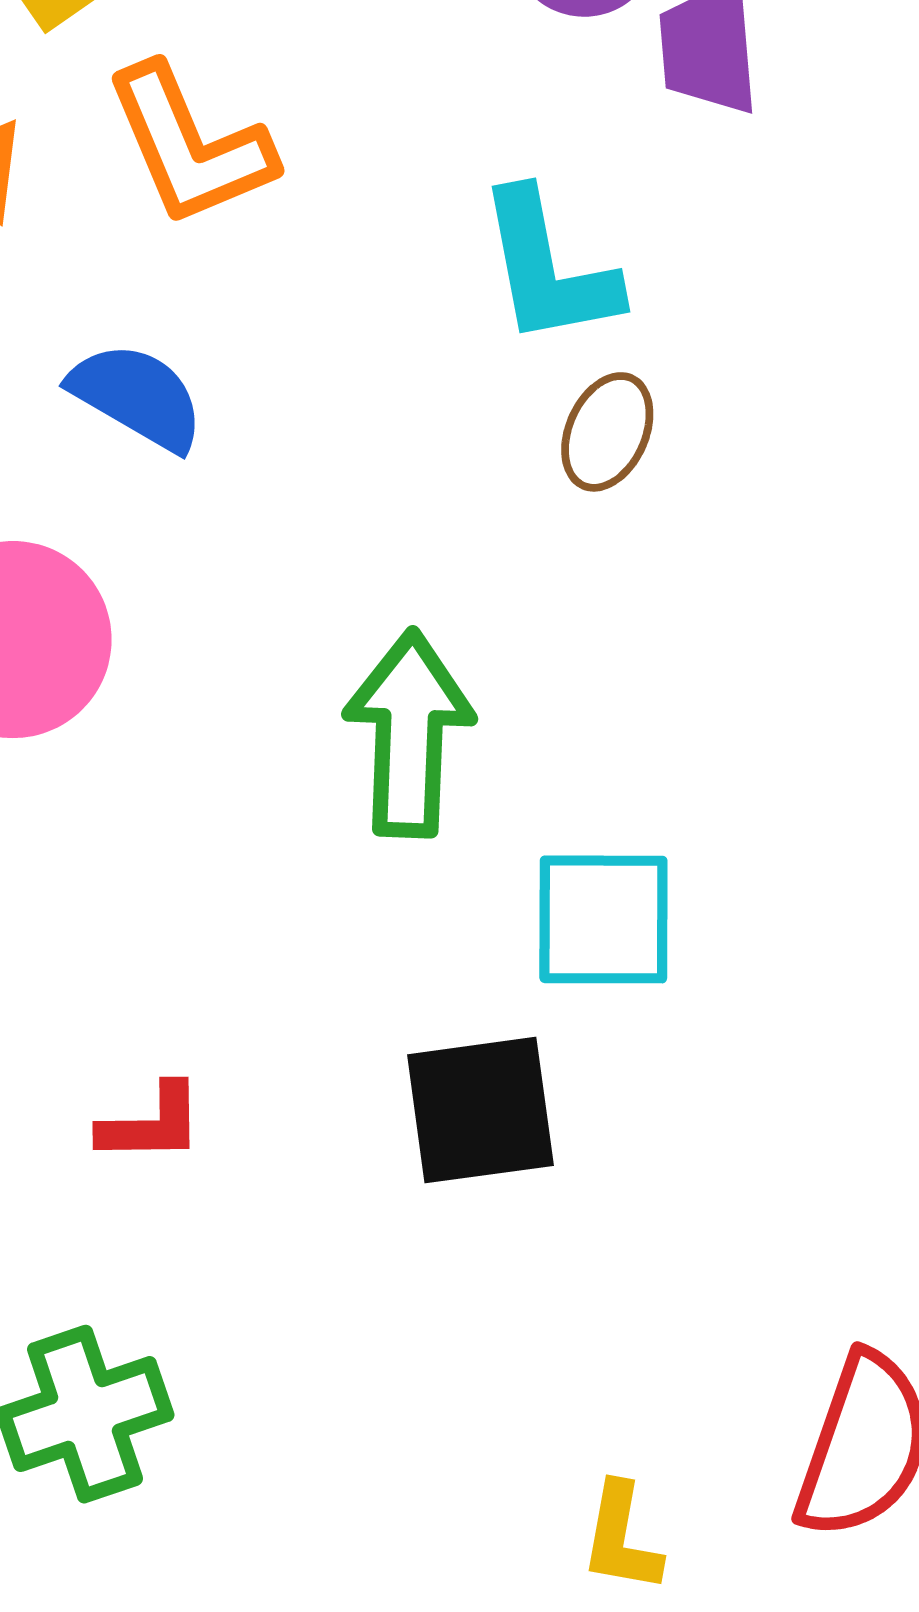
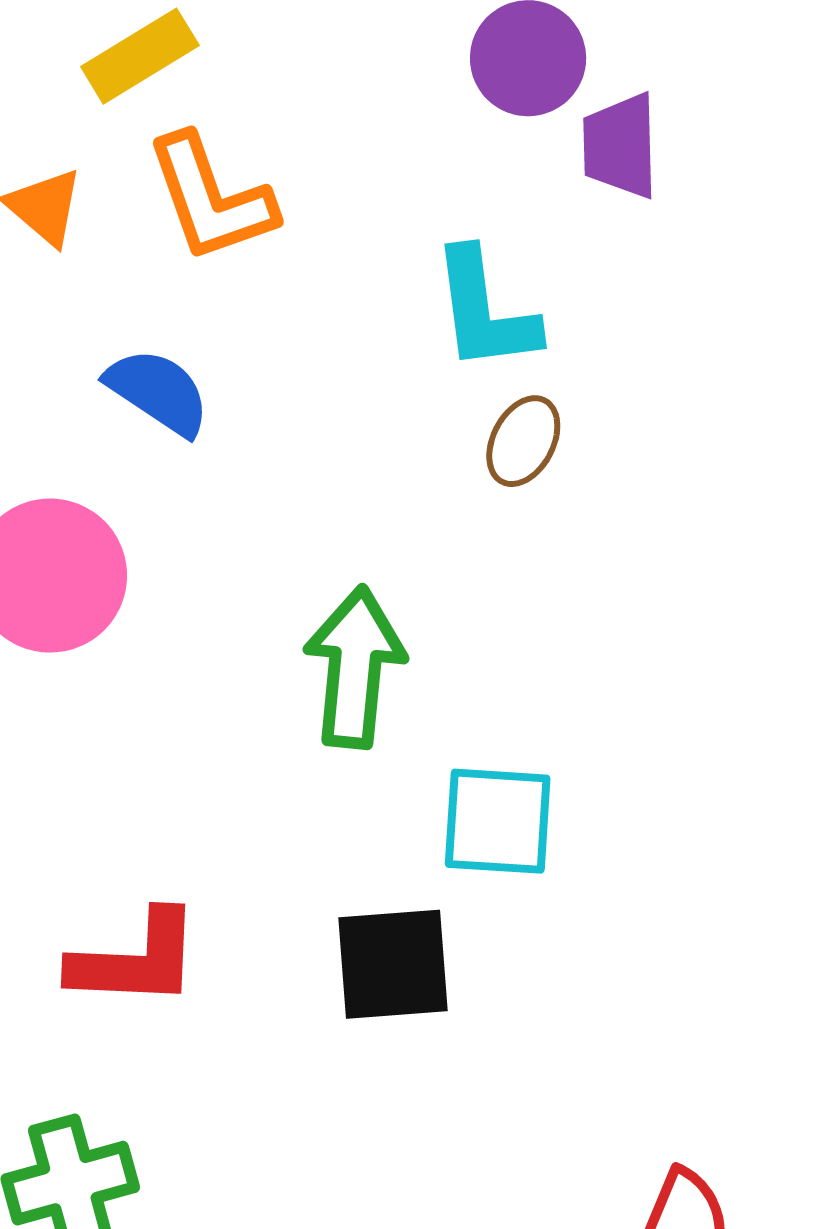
red L-shape: (151, 1124) -> (135, 960), size x1.6

